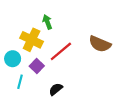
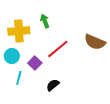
yellow cross: (32, 40) -> (19, 31), moved, turned -30

